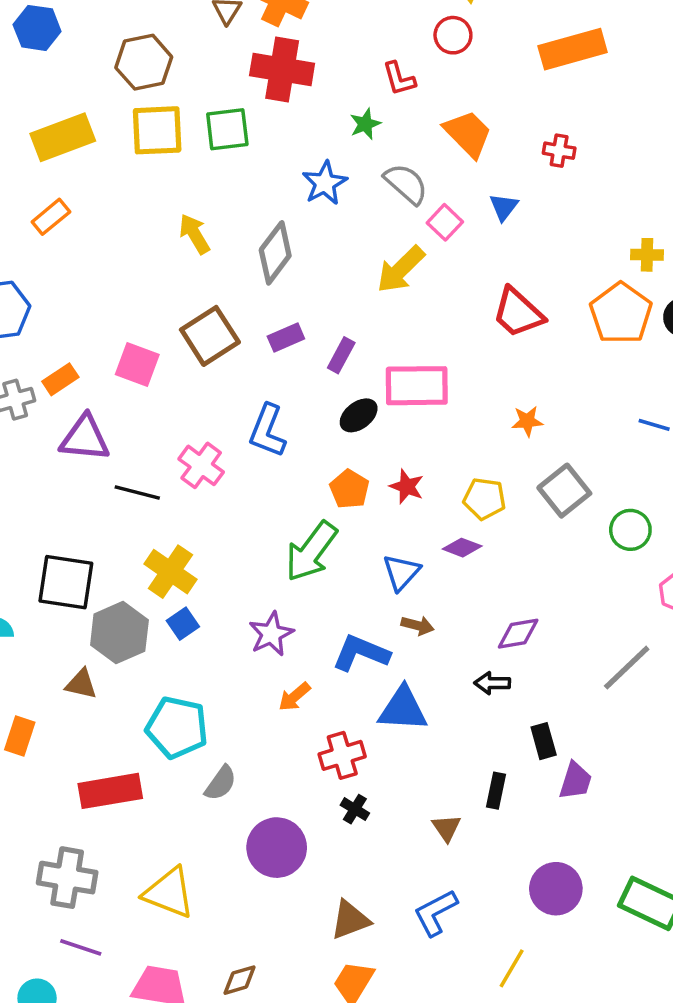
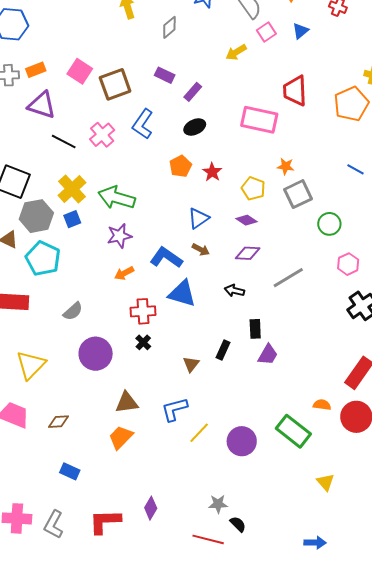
gray diamond: (275, 253) -> (169, 27), size x0.7
yellow arrow: (401, 269) -> (236, 52), size x0.7
red trapezoid: (518, 313) -> (295, 91), turned 32
brown square: (210, 336) -> (115, 84), moved
purple rectangle: (286, 338) -> (165, 75), turned 36
pink rectangle: (417, 386) -> (259, 120), moved
orange star: (527, 421) -> (286, 166), moved
purple diamond: (462, 548) -> (246, 220), moved
green arrow: (311, 551) -> (117, 198), moved, turned 57
purple diamond: (518, 634) -> (248, 253), moved
gray line: (627, 668) -> (288, 278), moved
cyan pentagon: (177, 727) -> (43, 258), moved
purple circle: (556, 889) -> (242, 441), moved
yellow triangle: (169, 893) -> (31, 365), turned 40
yellow line: (512, 968) -> (199, 433), moved

